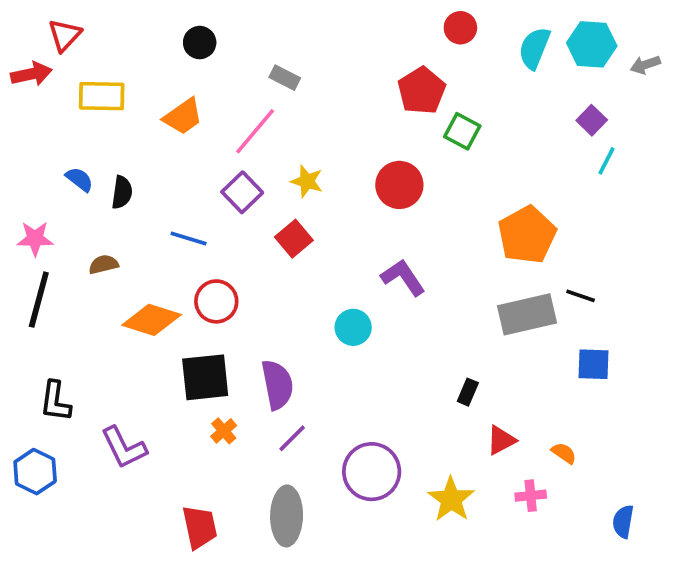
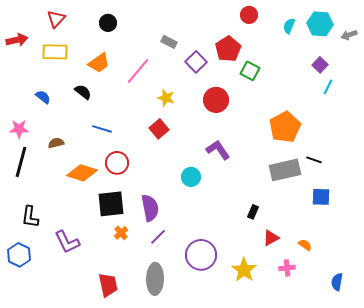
red triangle: (65, 35) -> (56, 19), moved
cyan semicircle: (534, 48) -> (289, 26), size x0.7
gray rectangle: (285, 78) -> (169, 42), moved
black semicircle: (122, 192) -> (83, 92), moved, turned -60
purple square: (242, 192) -> (196, 62), moved

